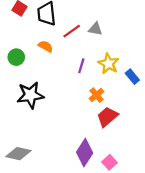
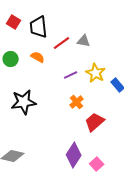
green circle: (16, 57) -> (11, 59), moved
purple line: (81, 66) -> (71, 75), turned 48
orange cross: (96, 95) -> (77, 102), moved

